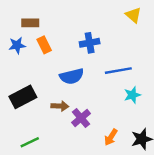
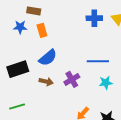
blue cross: (90, 43) -> (94, 18), moved
blue semicircle: (72, 76) -> (48, 58), moved, turned -36
purple cross: (81, 118) -> (72, 79), moved

